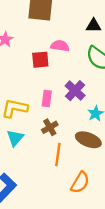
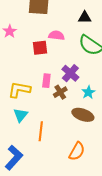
brown cross: (50, 127) -> (60, 92), moved
orange line: (58, 154) -> (41, 131), moved

